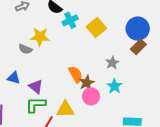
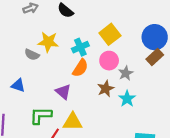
cyan cross: (70, 20) -> (80, 47), moved
orange semicircle: (76, 74) -> (80, 68), moved, turned 60
brown star: (87, 83) -> (106, 89), moved
purple triangle: (36, 87) -> (63, 92), moved
pink circle: (91, 96) -> (109, 61), moved

